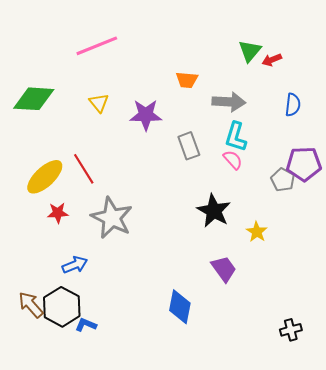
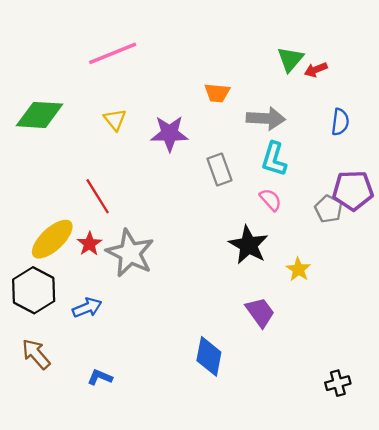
pink semicircle: (233, 160) -> (271, 200), moved
yellow ellipse: (45, 177) -> (52, 239), moved
red star: (58, 213) -> (89, 244), moved, turned -30
black hexagon: (62, 307) -> (34, 290), moved

